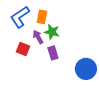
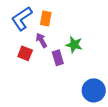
green star: (52, 32) -> (74, 45), moved
blue circle: (86, 69) -> (94, 90), moved

